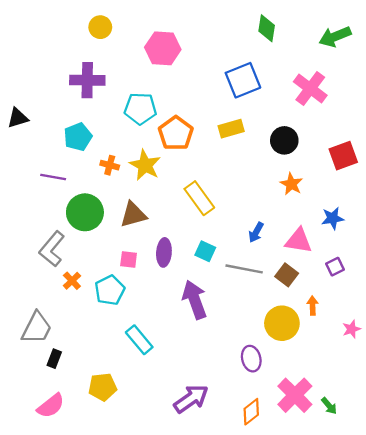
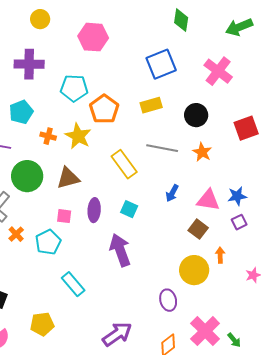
blue star: (333, 218) -> (237, 196), moved
gray line: (244, 269) -> (162, 148), moved

